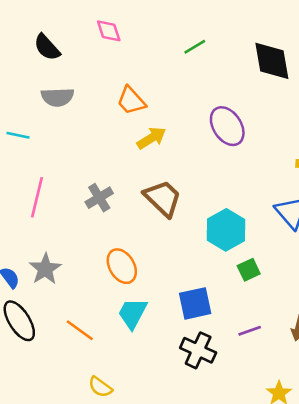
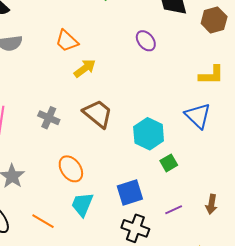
purple ellipse: (227, 126) -> (146, 41), moved, size x0.7
gray cross: (99, 198) -> (49, 118), turned -30

